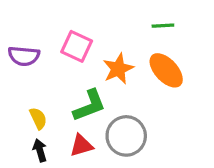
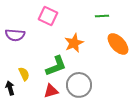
pink square: (77, 46) -> (48, 16), moved
orange ellipse: (166, 70) -> (118, 44), moved
black arrow: (40, 150) -> (10, 88), moved

